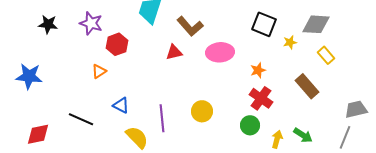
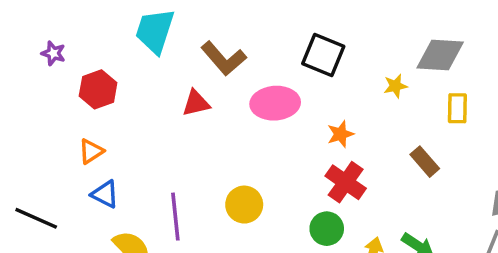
purple star: (91, 23) -> (53, 53), size x0.6
black square: (264, 24) -> (323, 55), moved
yellow rectangle: (326, 55) -> (457, 108), turned 42
orange triangle: (99, 71) -> (91, 151), moved
brown rectangle: (307, 86) -> (425, 162), size x0.7

